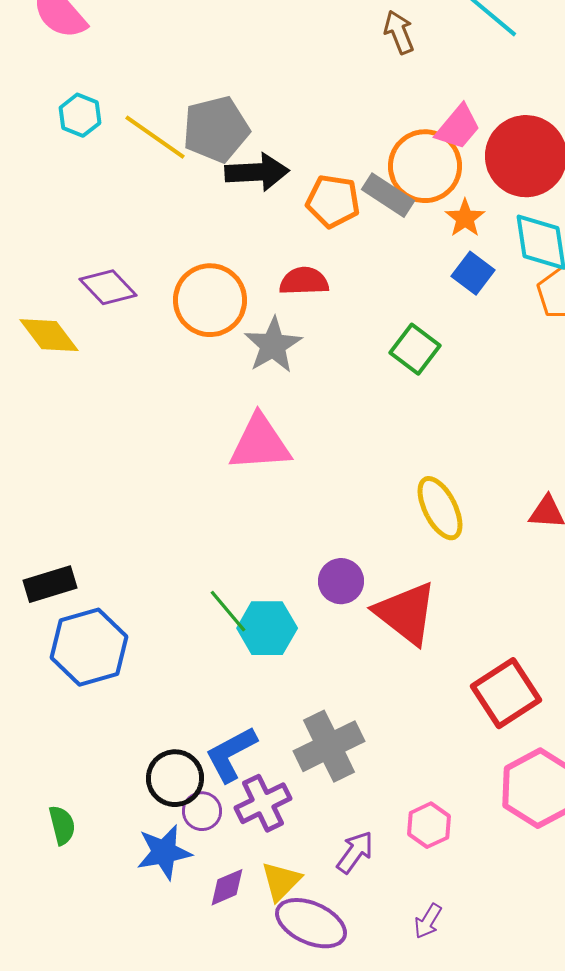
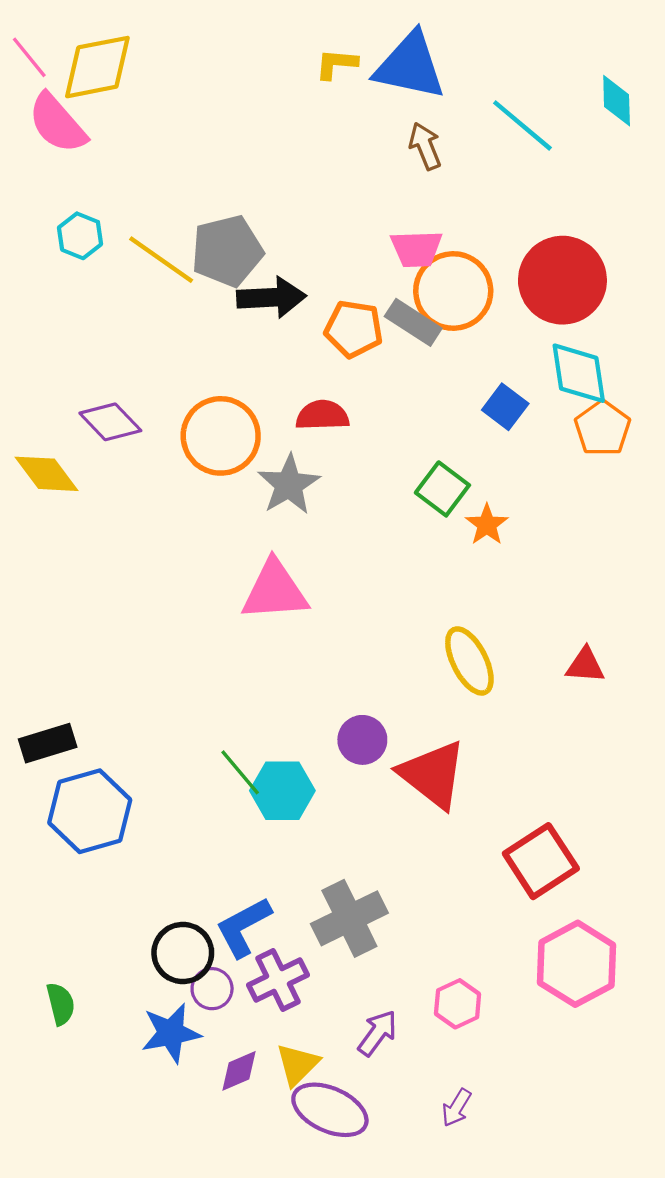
pink trapezoid: (458, 127) -> (416, 249), moved, turned 48
orange star: (465, 218) -> (487, 525), moved

